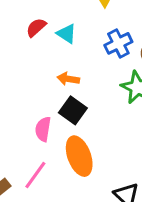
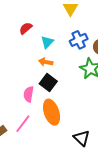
cyan triangle: (67, 34) -> (47, 42), moved, turned 40

